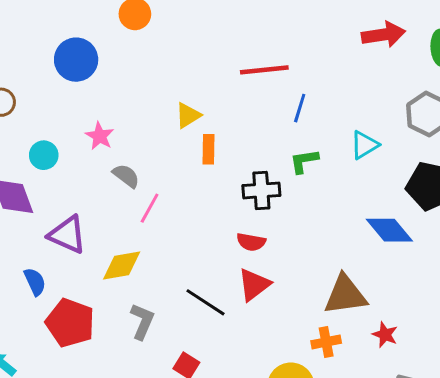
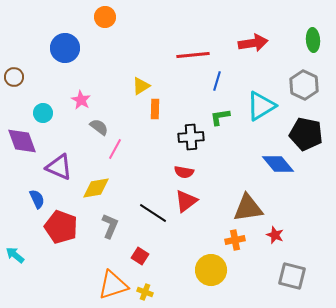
red arrow: (383, 35) -> (253, 43), moved
cyan triangle: (364, 145) -> (261, 106), size x1.5

